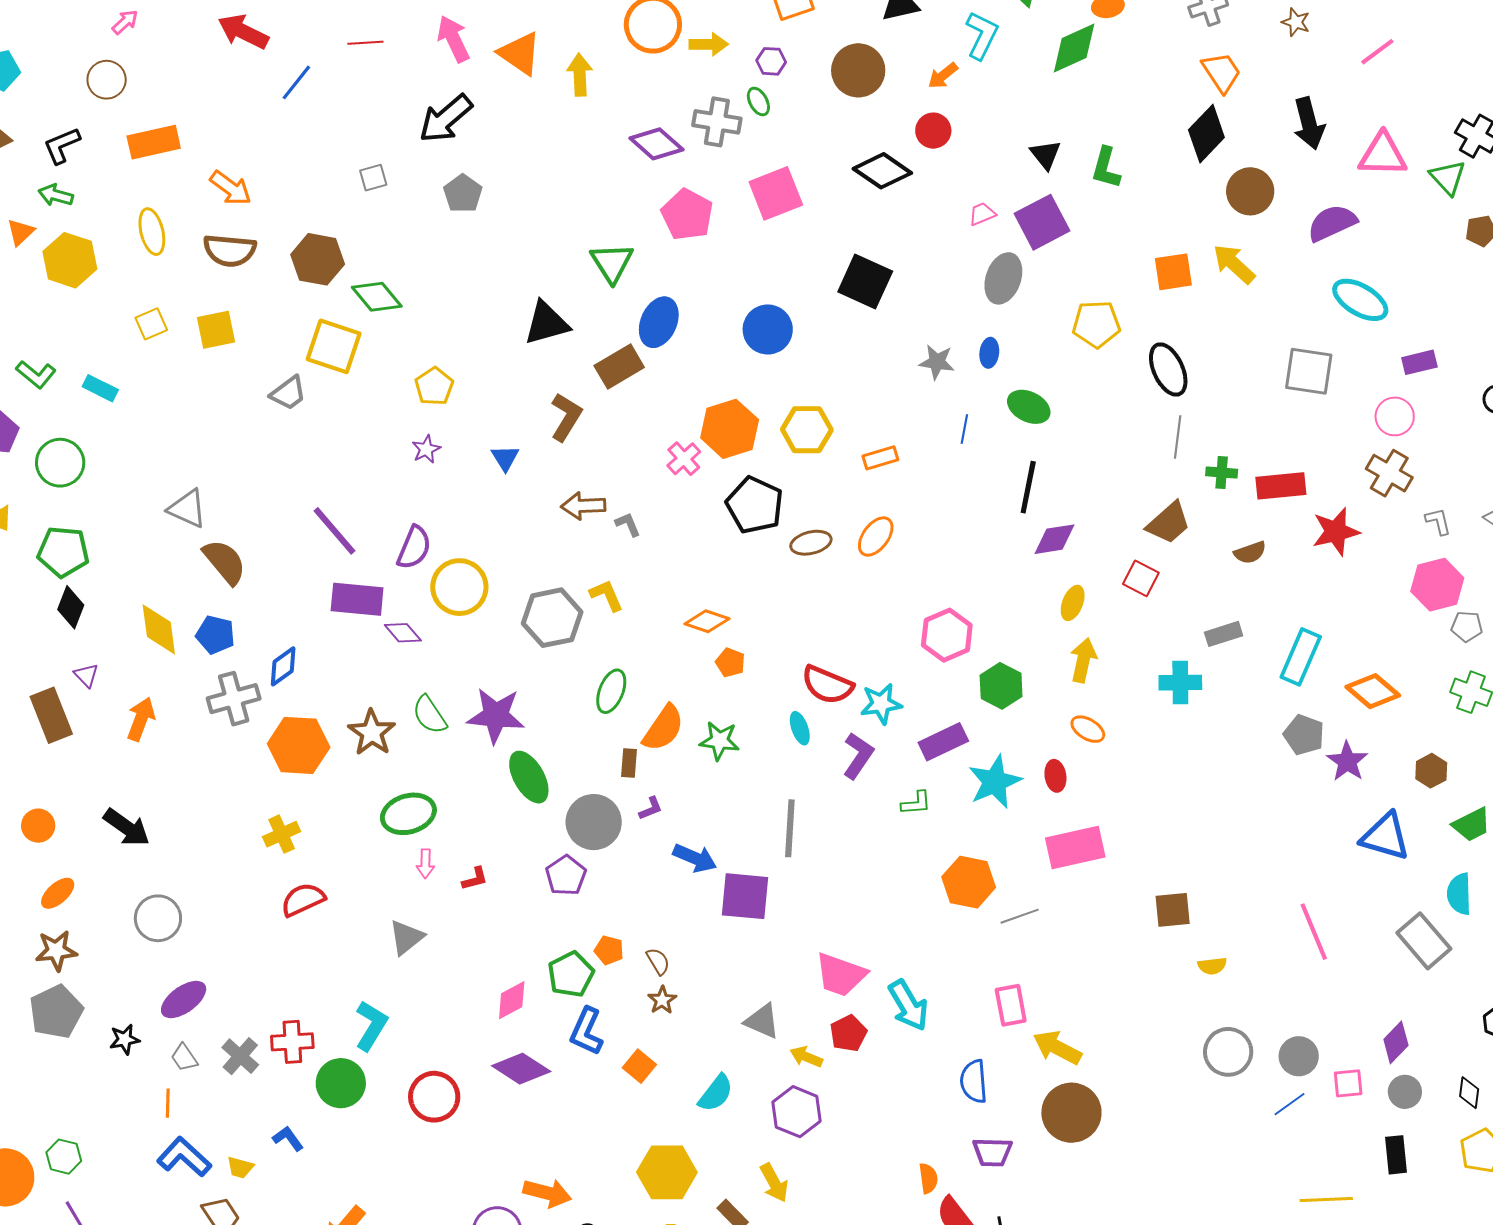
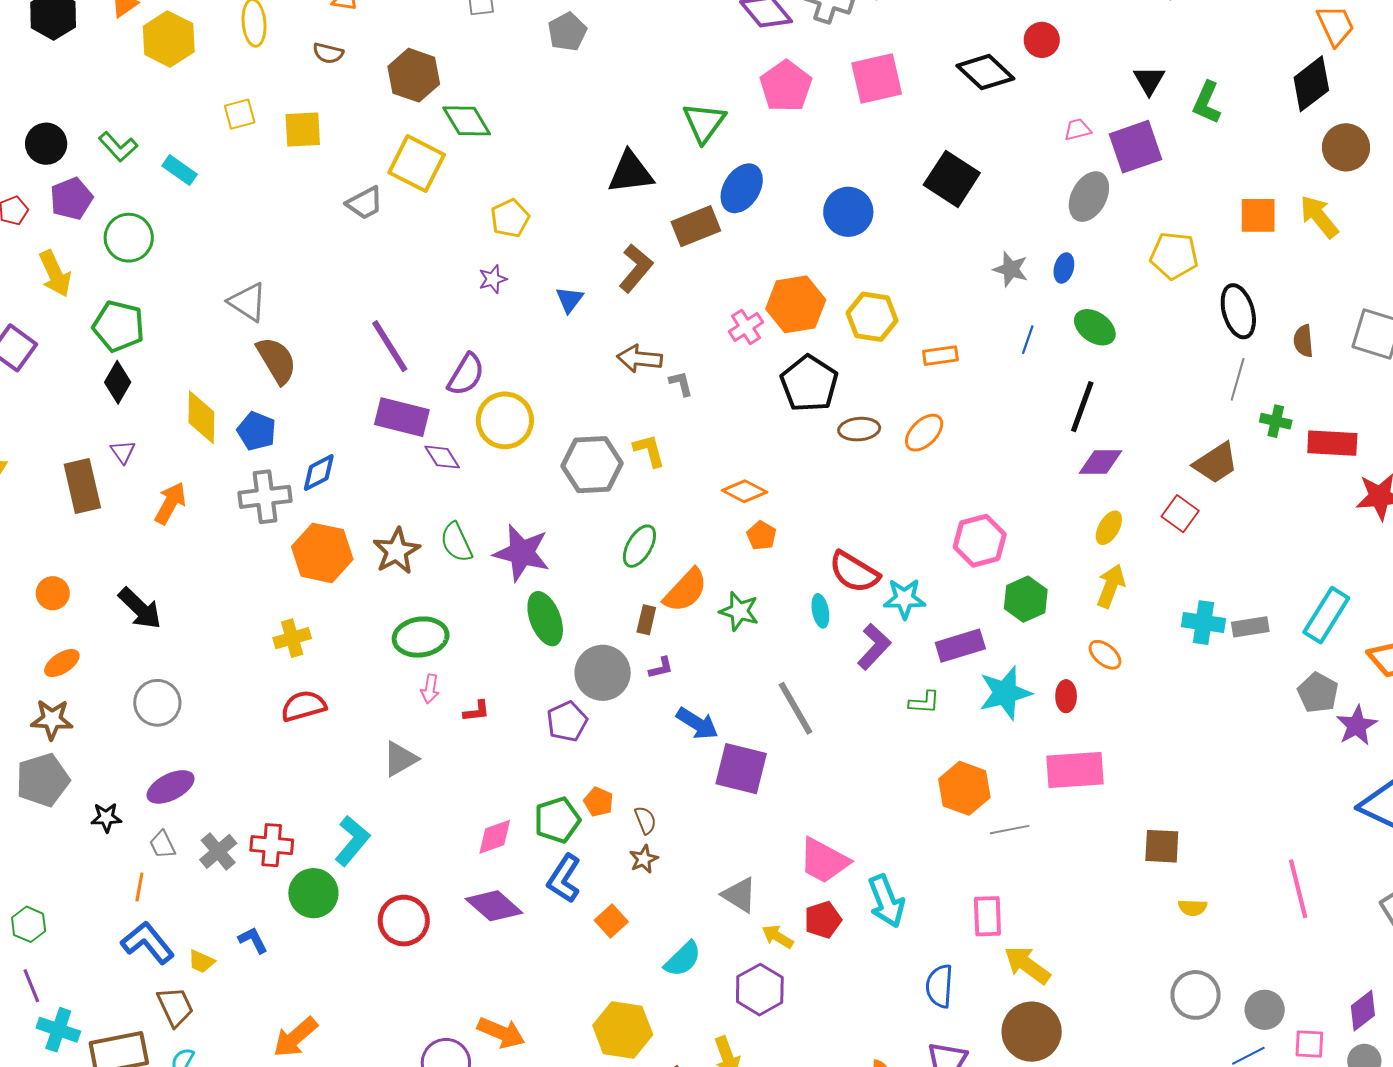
brown semicircle: (230, 250) -> (328, 53), size x0.6
brown semicircle: (1250, 553) -> (1303, 341), moved, turned 96
gray rectangle: (1224, 634) -> (1250, 627), moved
gray line: (790, 828) -> (796, 708), turned -42

